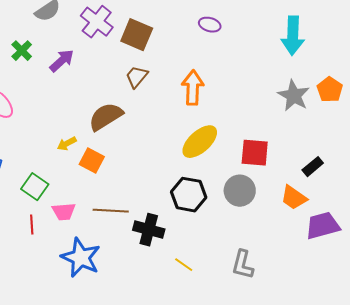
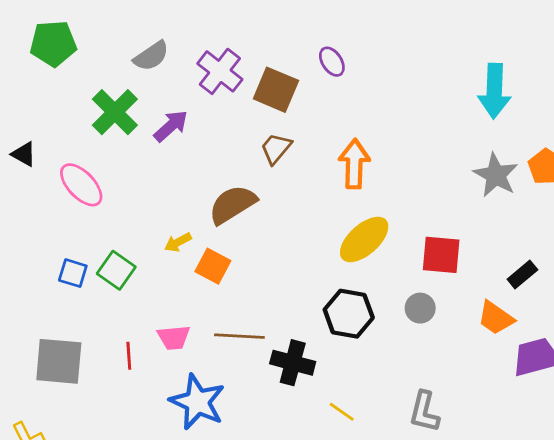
purple ellipse: (210, 25) -> (332, 62), moved, turned 40
green cross: (22, 51) -> (115, 112), size x1.6
green square: (35, 187) -> (116, 270), moved
gray circle: (240, 191) -> (420, 308), size x0.7

